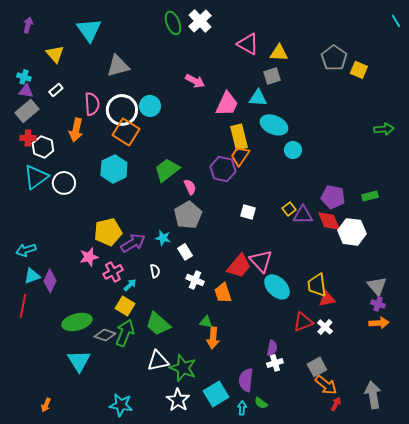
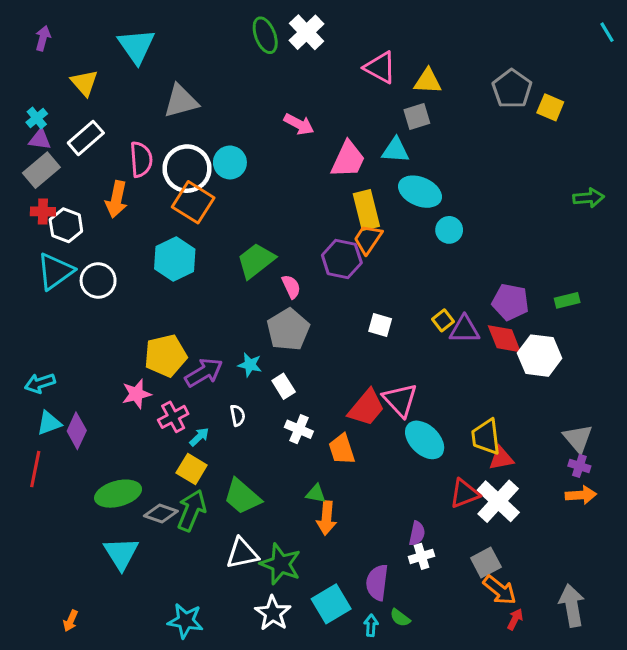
cyan cross: (24, 77) -> (37, 118), turned 32
white rectangle: (56, 90) -> (86, 138), size x1.6
white cross: (325, 327) -> (498, 501), size x1.8

